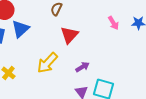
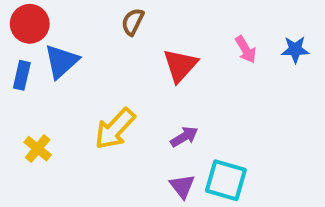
red triangle: (69, 35) -> (180, 65), moved

